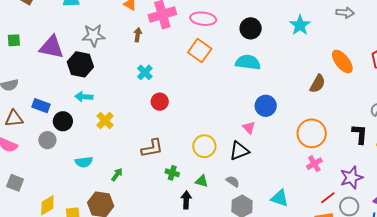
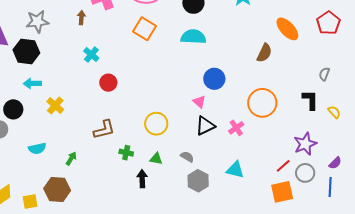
black triangle: (239, 151) -> (205, 126), moved
pink cross: (314, 164) -> (236, 128), moved

